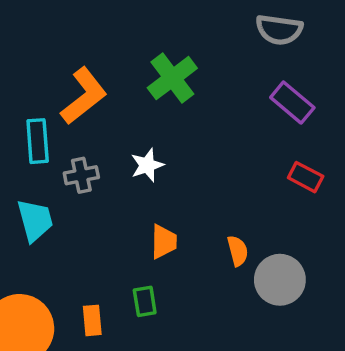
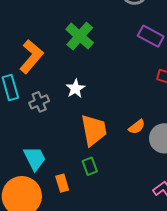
cyan trapezoid: (35, 220) -> (35, 158), moved
orange trapezoid: (164, 242) -> (94, 130), size x1.6
orange semicircle: (238, 251) -> (137, 127), turned 78

